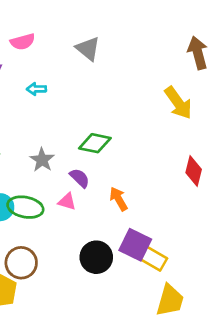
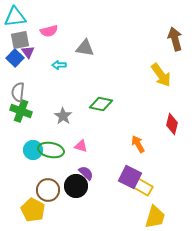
gray triangle: (88, 49) -> (85, 48), moved, turned -30
purple semicircle: (80, 178) -> (86, 173), moved
orange arrow: (119, 199) -> (138, 144), moved
black circle: (96, 257) -> (76, 186), moved

